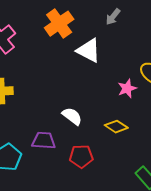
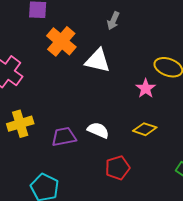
purple trapezoid: (44, 141) -> (64, 137), moved

